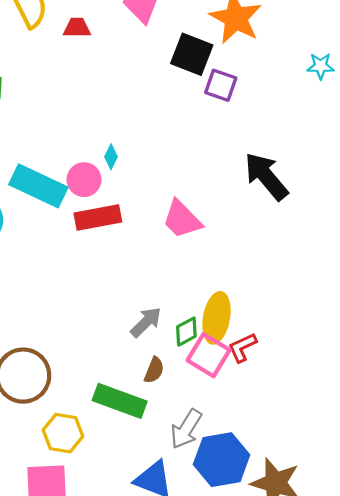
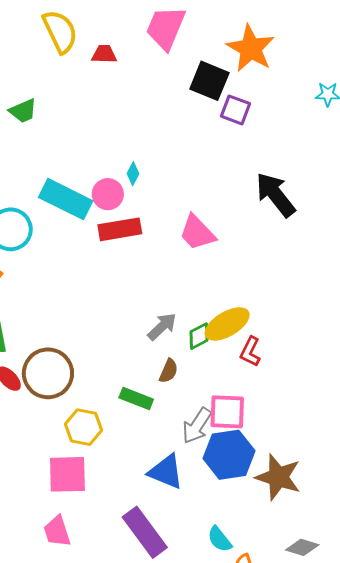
yellow ellipse: (217, 318) -> (227, 324), turned 48
red L-shape: (242, 347) -> (250, 352), turned -40
pink square: (209, 355) -> (227, 412), moved, turned -30
green rectangle: (120, 401) -> (136, 399), size x0.7

